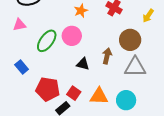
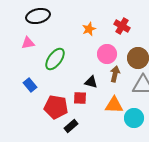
pink circle: (72, 36) -> (107, 54), moved
red square: (74, 93) -> (80, 98), moved, turned -32
orange triangle: (99, 96) -> (114, 105), moved

